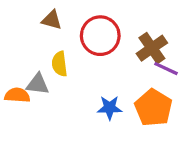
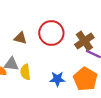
brown triangle: (52, 20) -> (20, 38), moved
yellow semicircle: (60, 64) -> (25, 72), moved

